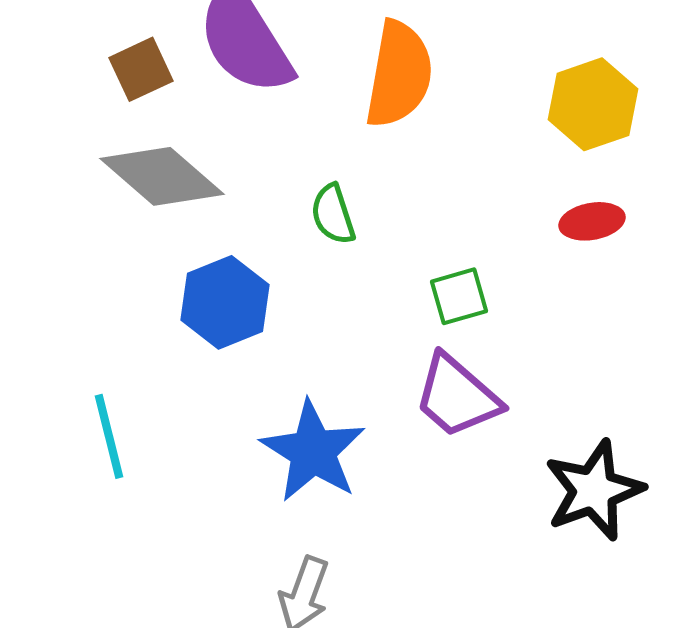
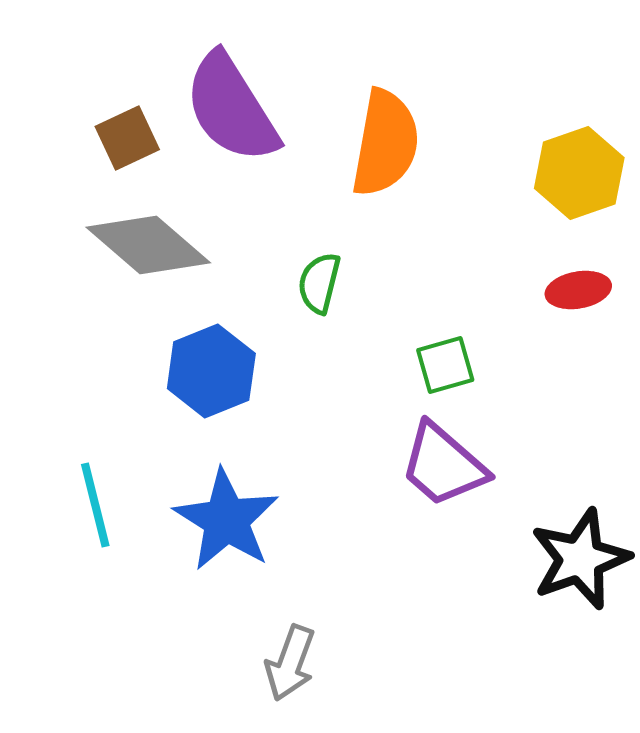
green semicircle: (333, 214) -> (319, 283), turned 32
blue star: (313, 451) -> (226, 520), moved

